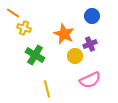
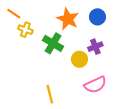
orange star: (64, 34) -> (68, 19), moved
green cross: (35, 55) -> (53, 43), moved

